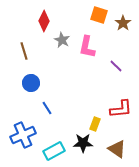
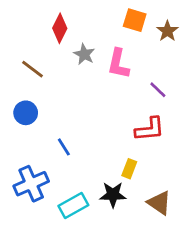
brown line: (24, 51) -> (32, 69), turned -36
blue circle: (31, 83) -> (26, 113), moved
red L-shape: (121, 109) -> (150, 129), moved

